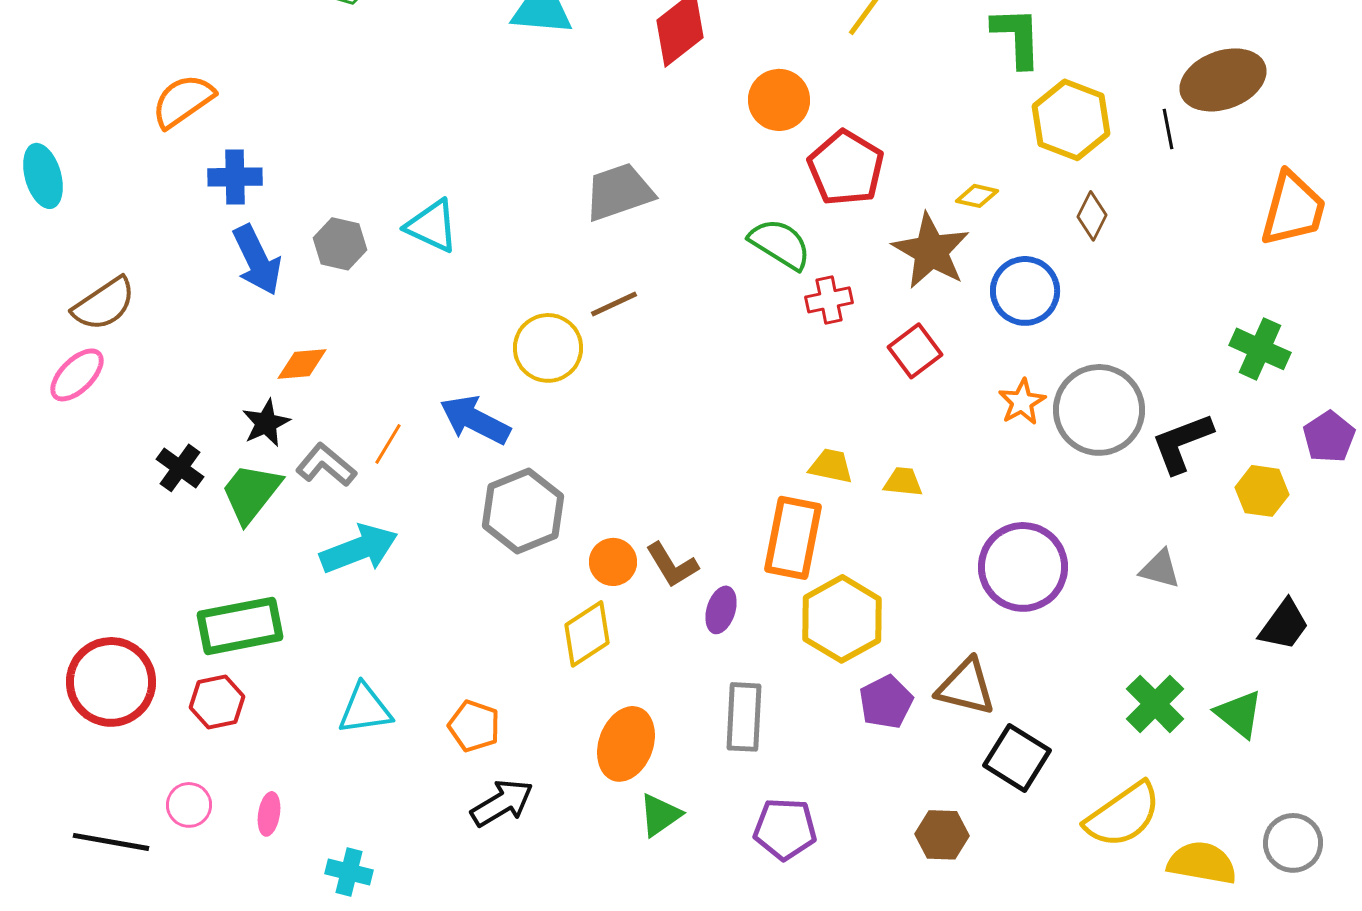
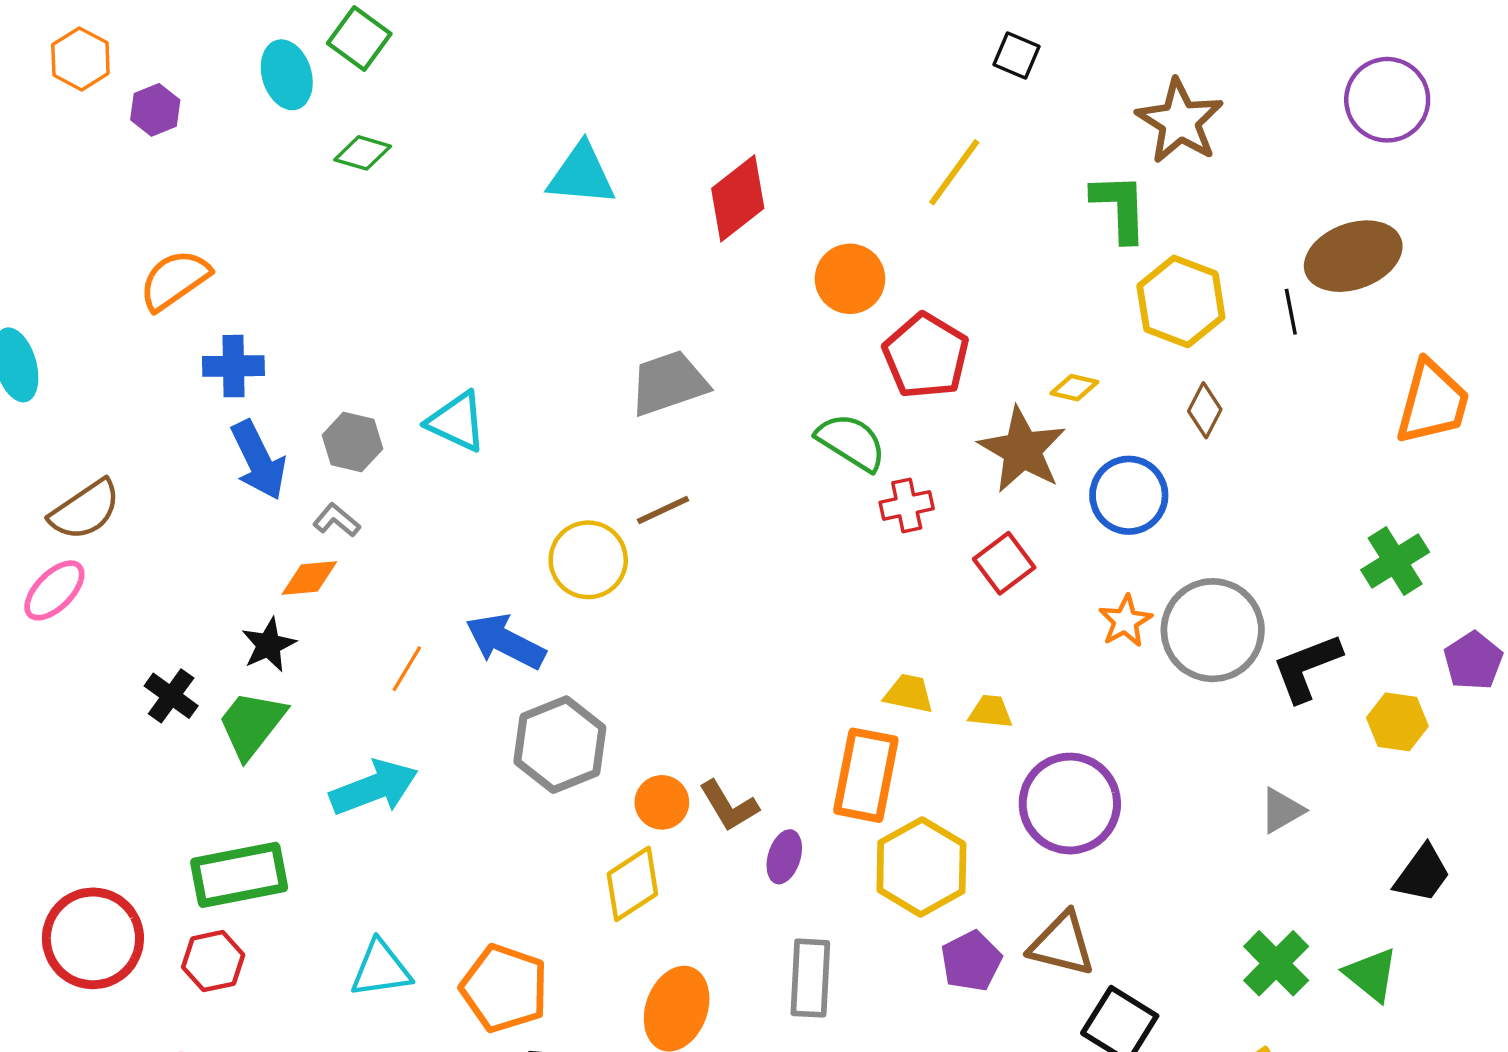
green cross: (1260, 349) -> (1395, 561), turned 34
gray L-shape: (326, 465) -> (337, 520), moved, size x0.7
purple circle: (1023, 567) -> (1070, 804), moved
gray triangle: (1160, 569) -> (1282, 810), turned -45
orange pentagon: (474, 726) -> (504, 988), size x1.5

